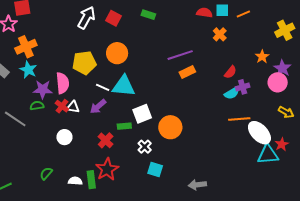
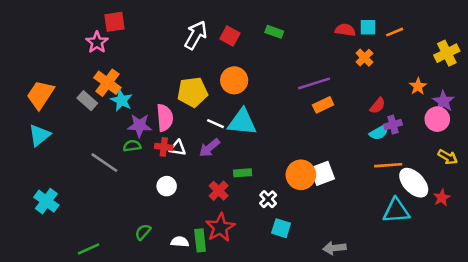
orange cross: (26, 47) -> (107, 83), moved, turned -30
red cross: (62, 106) -> (164, 147), turned -32
white square: (142, 114) -> (322, 173), moved
cyan triangle: (268, 155) -> (396, 211), moved

